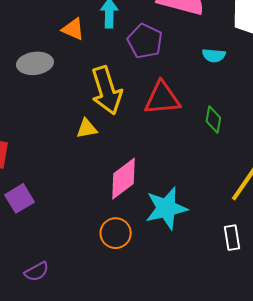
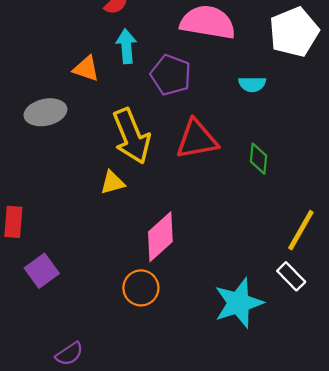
cyan star: (166, 208) -> (239, 303), moved
orange circle: (116, 233) -> (141, 288), moved
white rectangle: (232, 238) -> (291, 276), moved, turned -30

